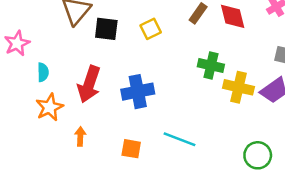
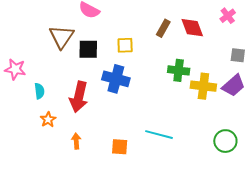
yellow square: (151, 29) -> (125, 45), turned 30
pink star: (17, 43) -> (15, 69), turned -30
blue cross: (138, 92) -> (116, 79), moved, turned 32
orange star: (50, 107) -> (48, 120), size x0.7

